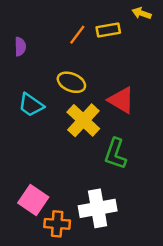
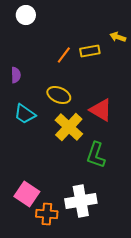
purple semicircle: (20, 47) -> (16, 75), moved

